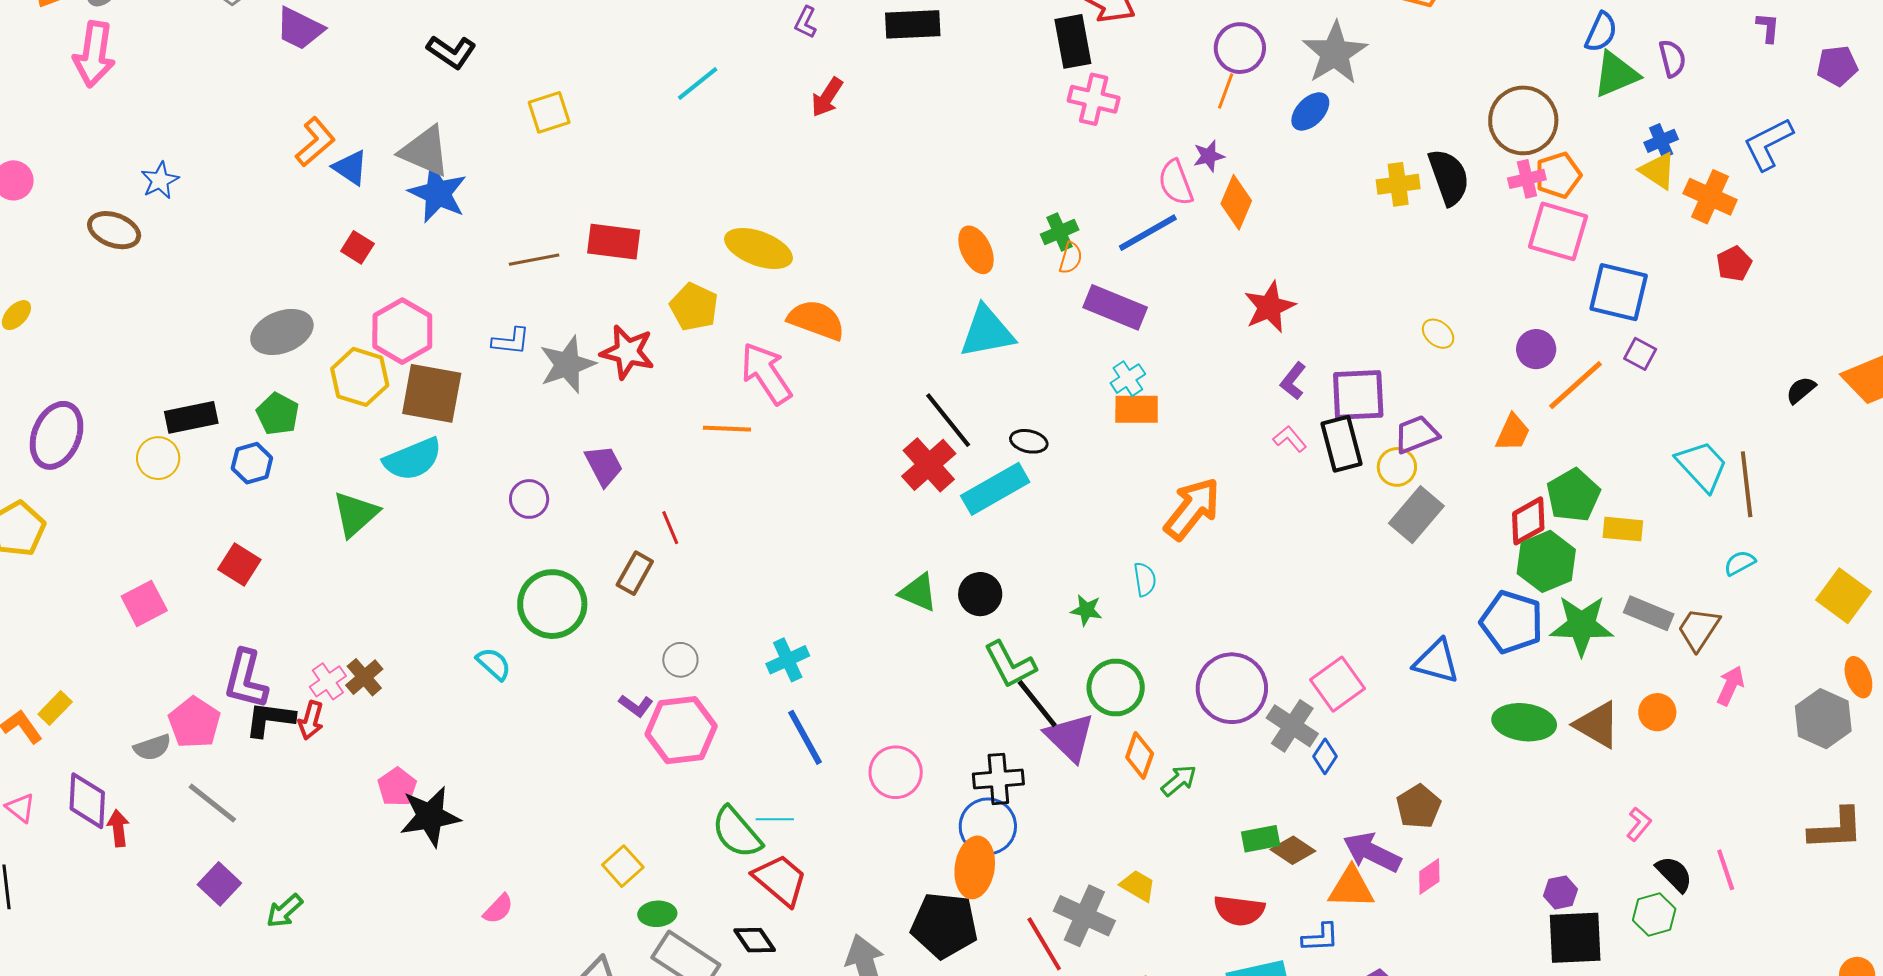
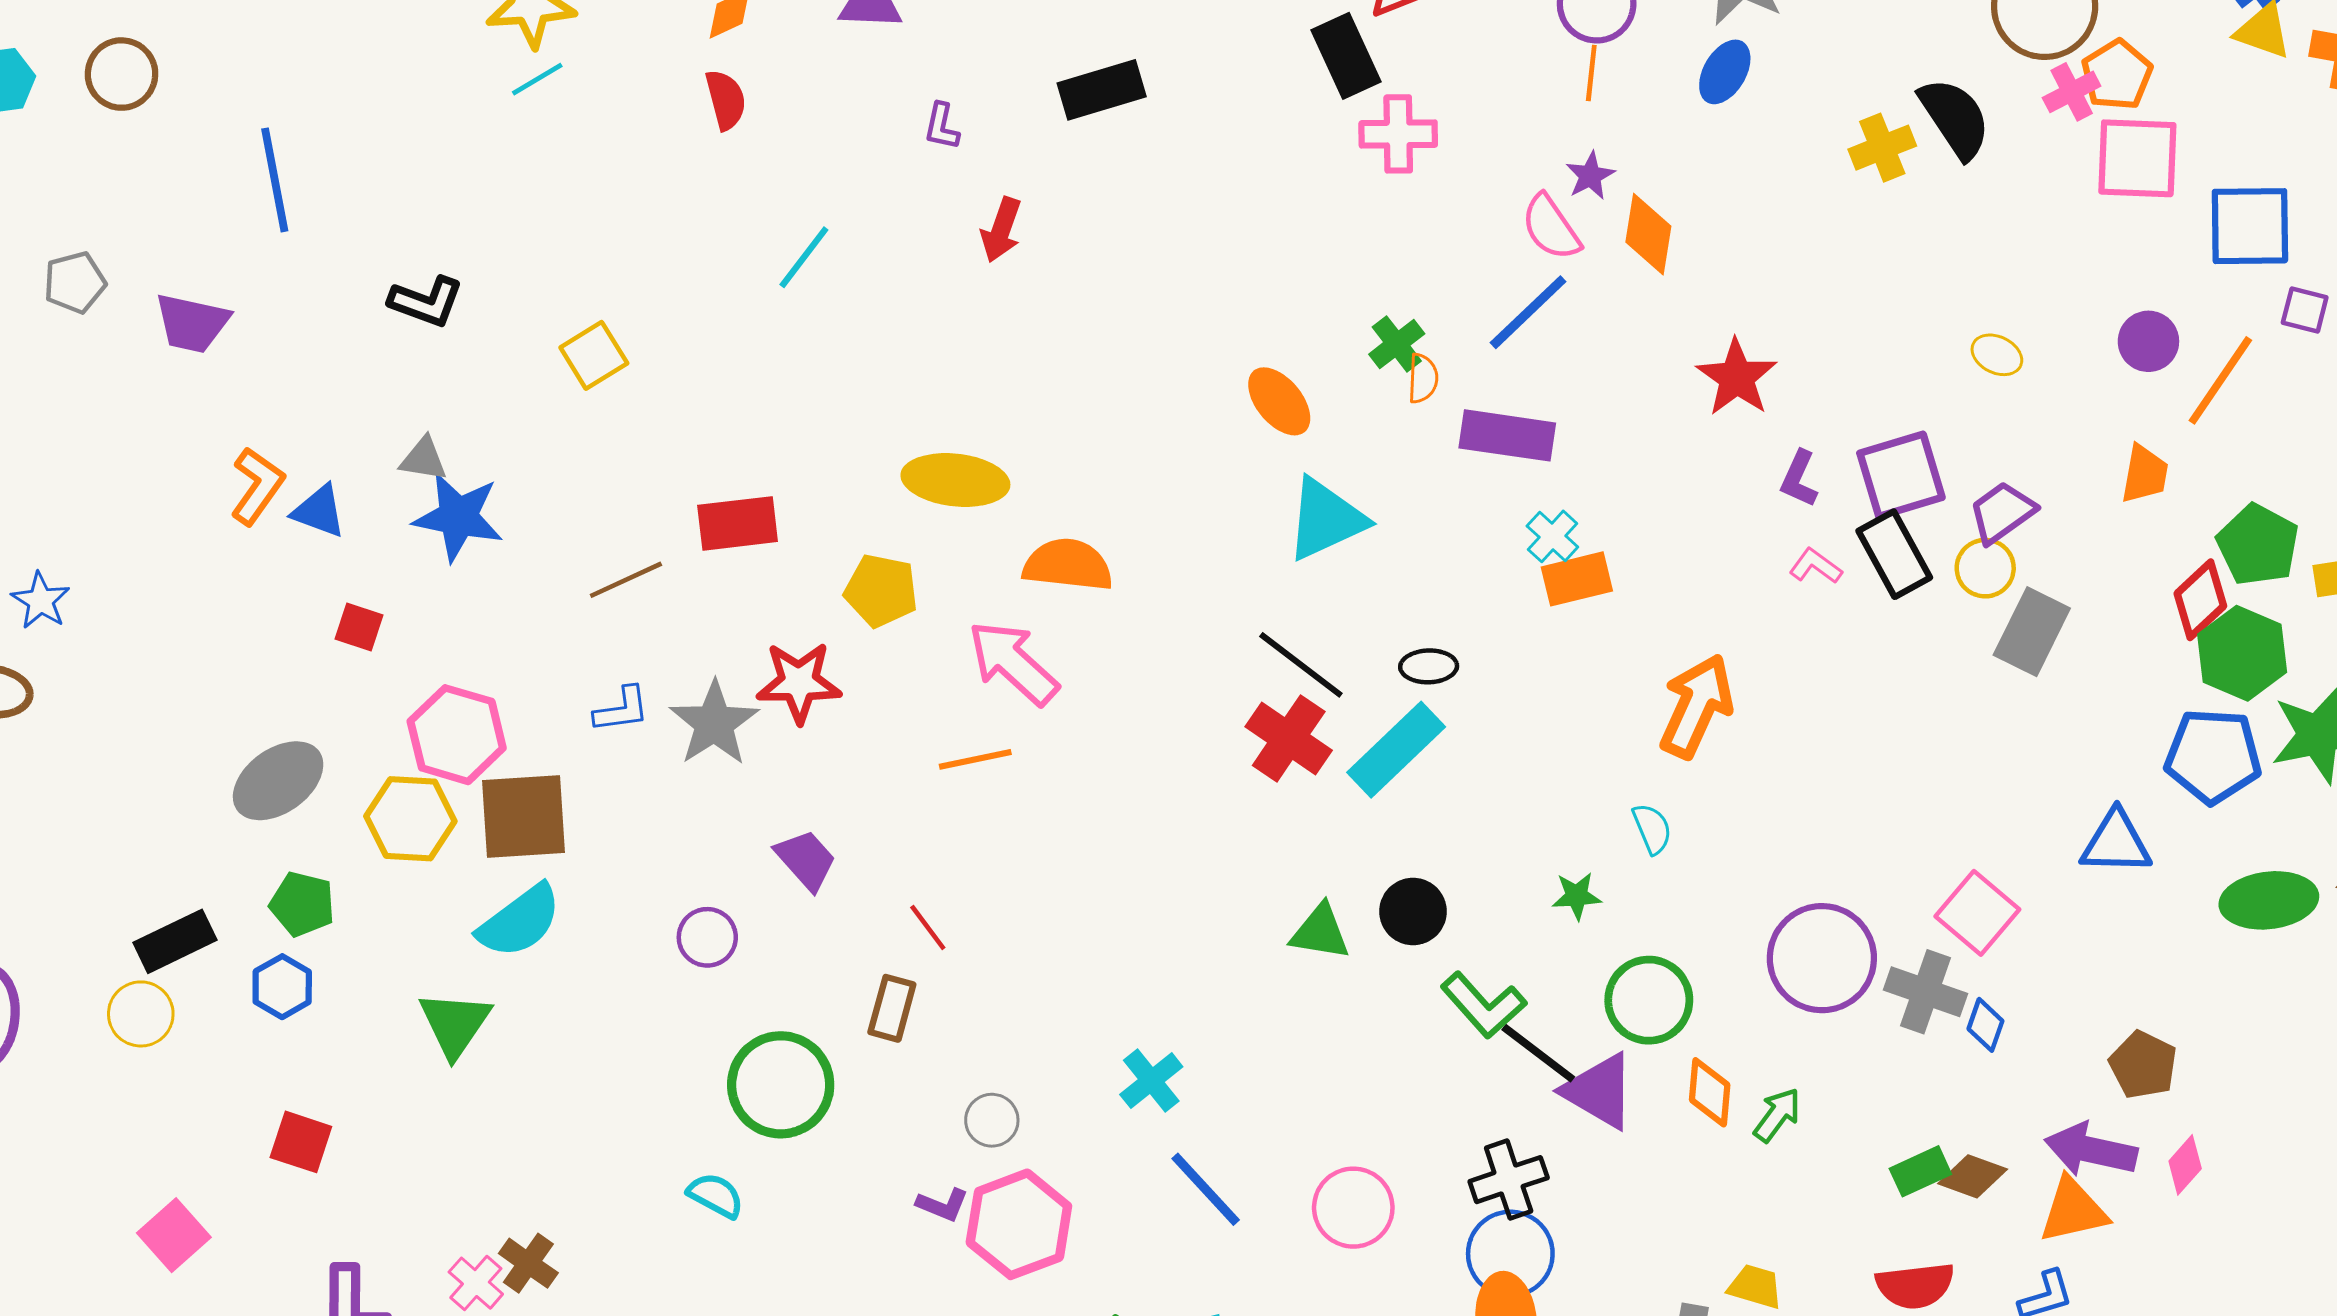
gray triangle: (425, 151) -> (424, 459), size x0.6

